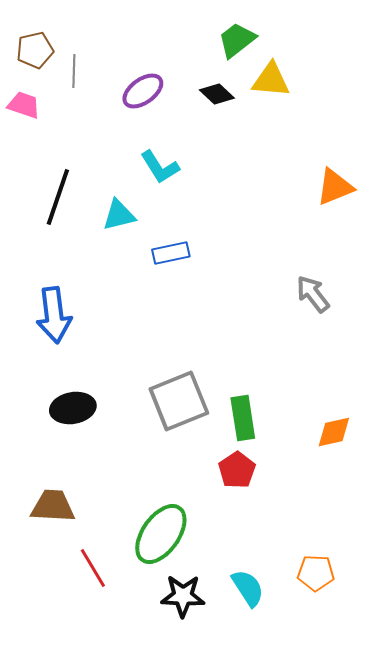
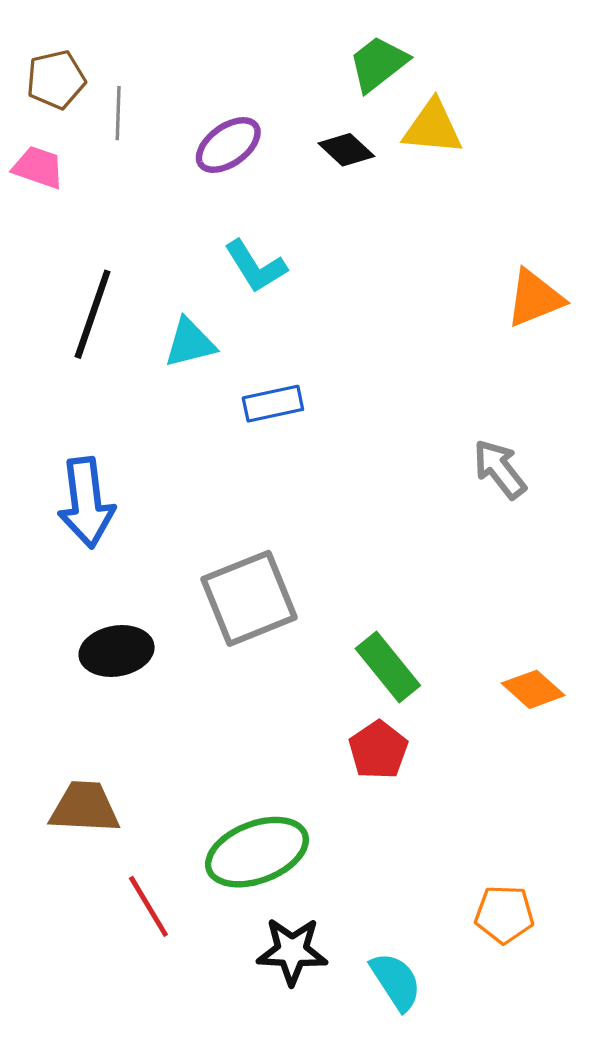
gray square: (179, 401) -> (249, 598), moved
green rectangle: (243, 418) -> (388, 667), turned -30
orange diamond: (334, 432) -> (533, 689), turned 54
green ellipse: (161, 534) -> (257, 852), turned 34
cyan semicircle: (248, 588) -> (396, 981), moved

